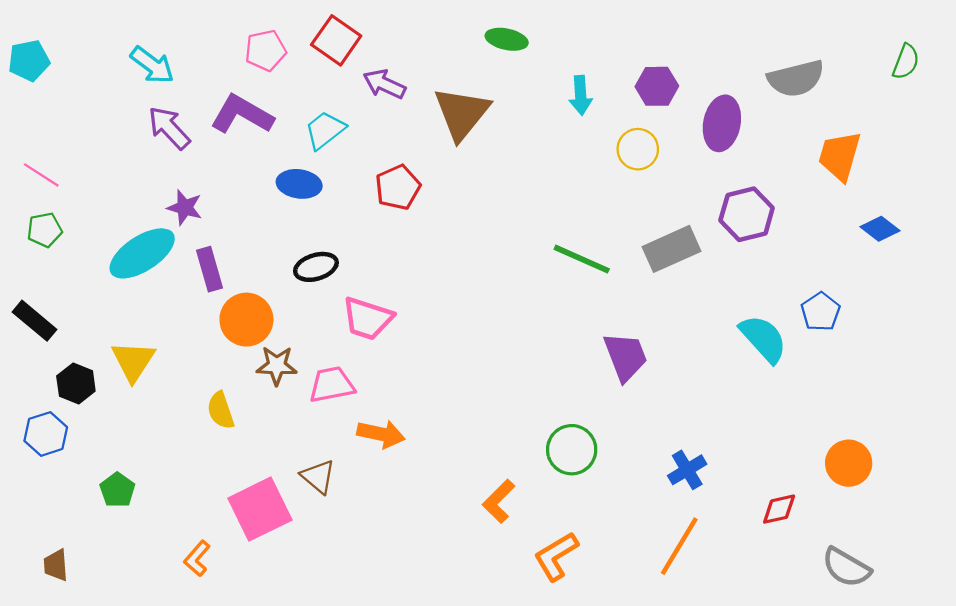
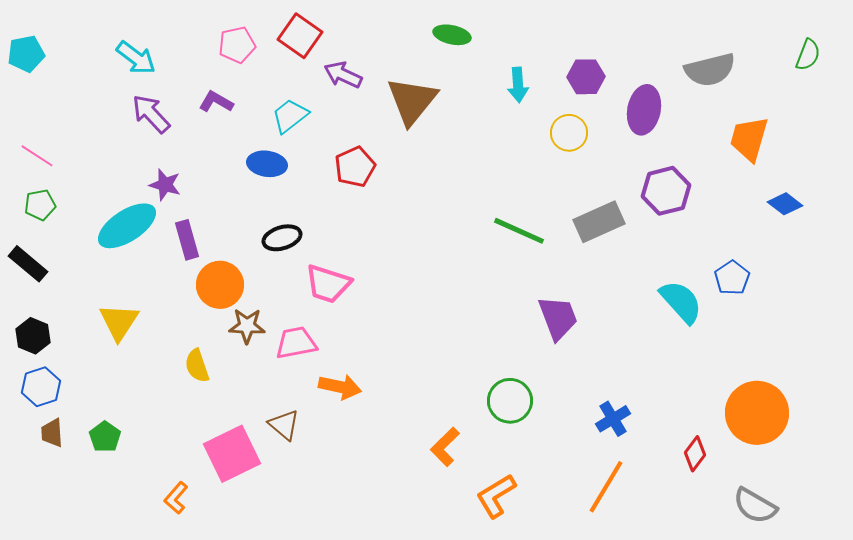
purple L-shape: (242, 114) -> (216, 102), size x0.6
black rectangle: (34, 321) -> (28, 264), moved
black hexagon: (76, 384) -> (33, 336), moved
orange circle: (849, 463) -> (757, 413), size x1.5
red diamond: (779, 509) -> (695, 454), turned -40
brown trapezoid: (56, 565) -> (52, 433), moved

